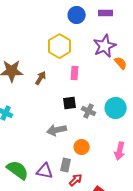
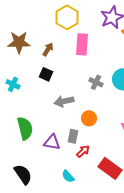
pink rectangle: (75, 73) -> (82, 44), size x1.5
black square: (70, 103) -> (46, 74), moved, turned 32
green semicircle: (18, 170) -> (25, 128), moved, turned 40

